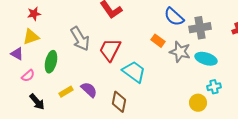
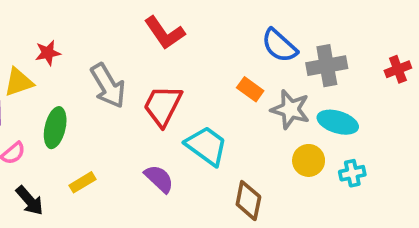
red star: (34, 14) -> (48, 53), moved
purple semicircle: (89, 90) -> (159, 179), moved
brown diamond: (119, 102) -> (248, 201), moved
yellow circle: (198, 103) -> (309, 160), moved

